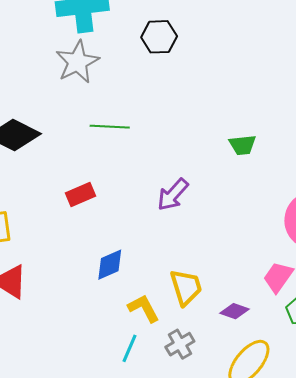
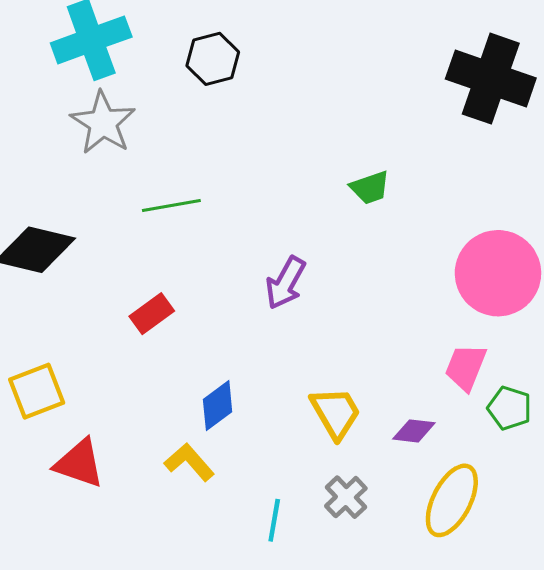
yellow L-shape: (144, 308) -> (189, 462), moved

